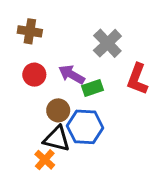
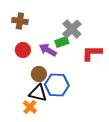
red L-shape: (137, 79) -> (92, 53), turned 70
green rectangle: (93, 88) -> (62, 42), moved

